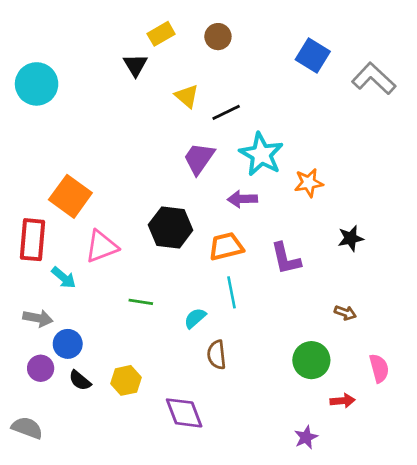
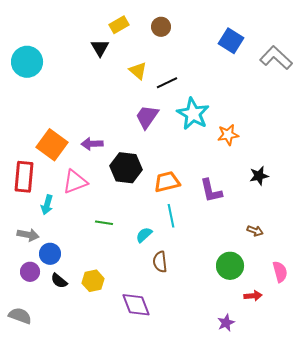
purple arrow: (242, 199) -> (92, 144), moved
cyan arrow: (64, 278) -> (47, 205), turned 66

